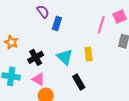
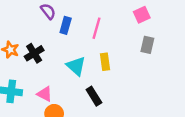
pink line: (101, 25) -> (97, 28), moved
black cross: (36, 57) -> (34, 53), moved

